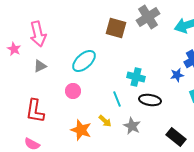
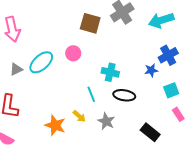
cyan ellipse: (84, 61) -> (41, 62), moved
gray triangle: (40, 66) -> (16, 69), moved
pink circle: (73, 91) -> (73, 53), moved

